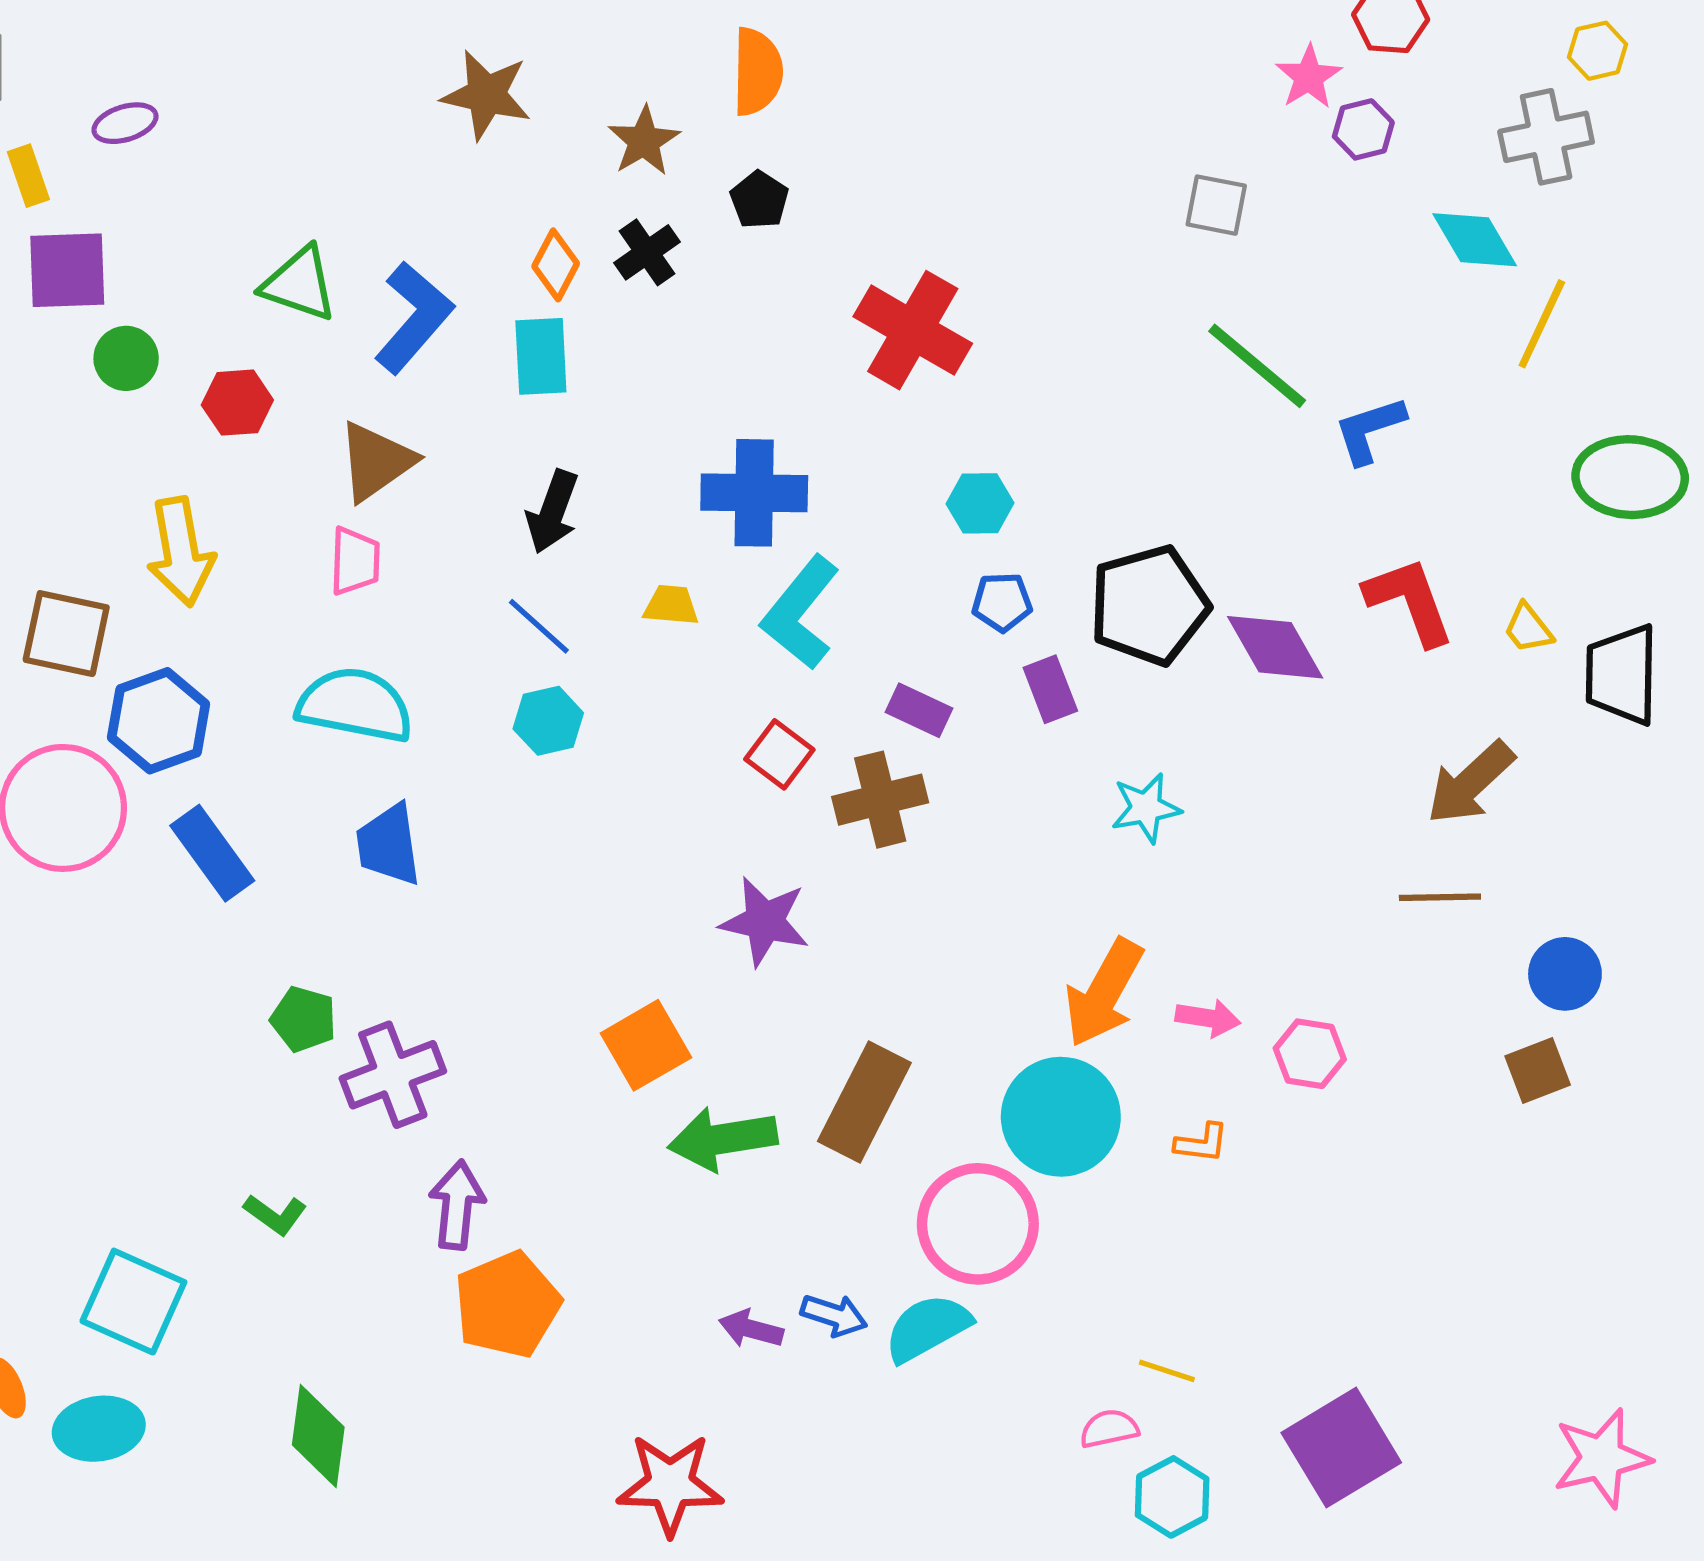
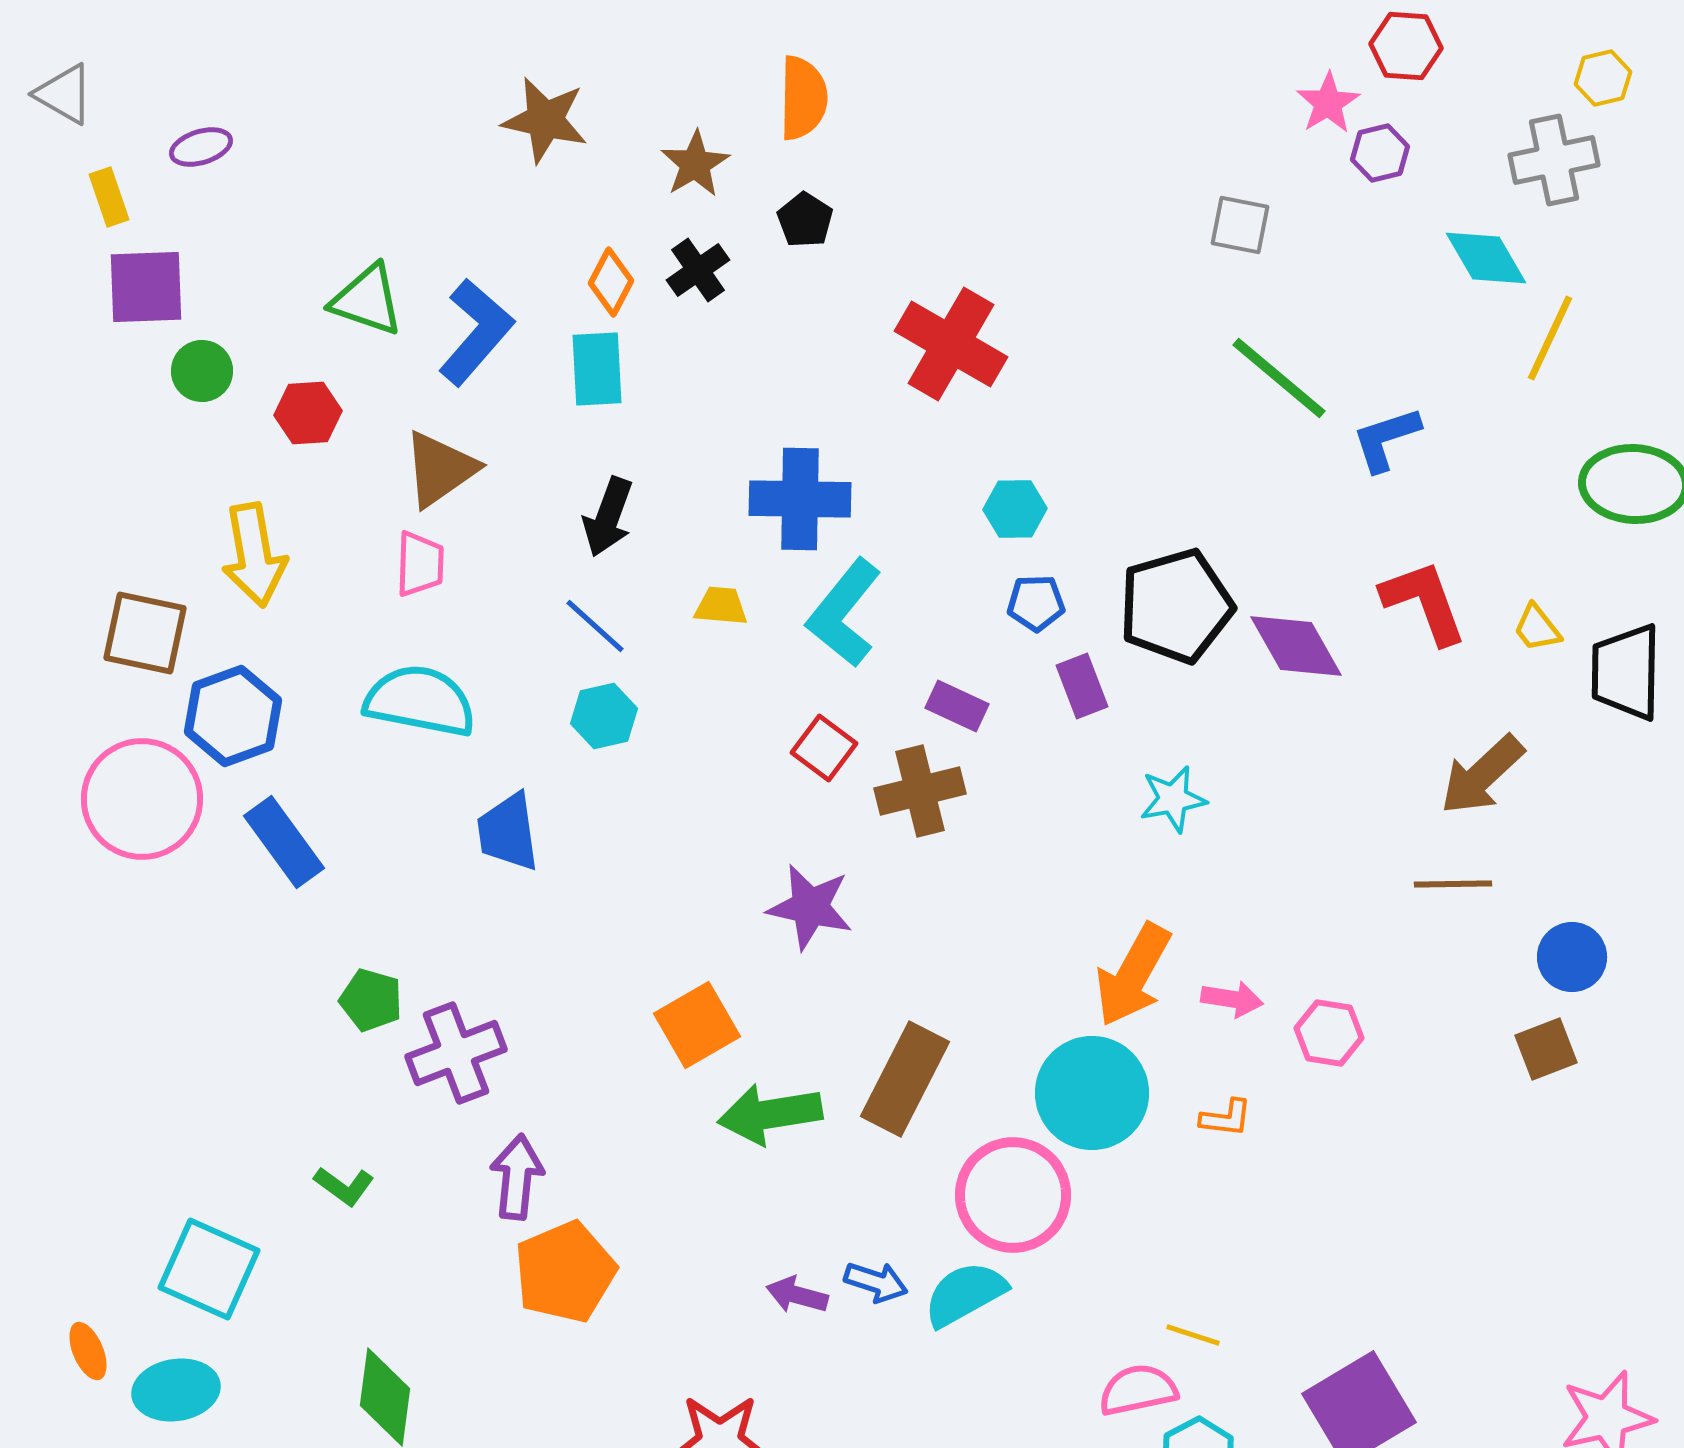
blue trapezoid: (389, 845) -> (508, 832), moved
pink semicircle: (1109, 1429) -> (1138, 1390), size x1.4

